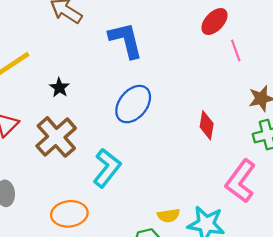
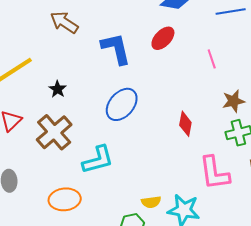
red ellipse: (214, 22) -> (163, 38), moved
cyan L-shape: (107, 168) -> (98, 160), turned 36
pink L-shape: (241, 181) -> (214, 173), turned -45

